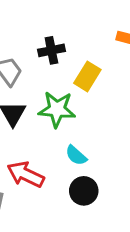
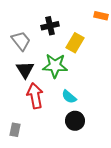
red arrow: (26, 174) -> (35, 96), moved, turned 55

